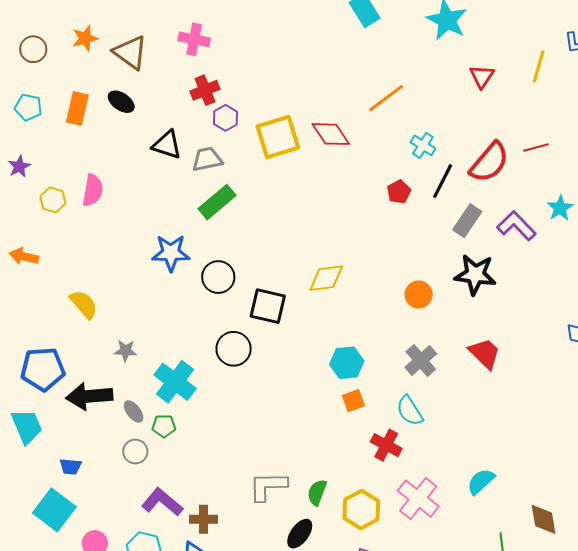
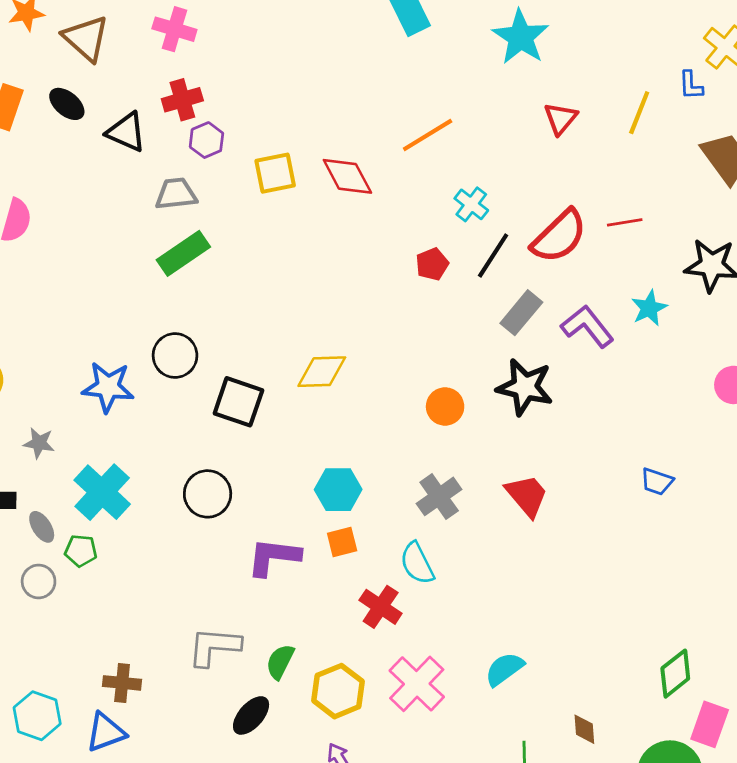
yellow square: (278, 137) -> (275, 173), size x0.7
black triangle: (167, 145) -> (126, 132), moved
blue star: (171, 253) -> (108, 387), moved
black circle: (234, 349) -> (208, 494), moved
purple L-shape: (162, 502) -> (274, 557), moved, turned -39
brown diamond: (544, 519) -> (584, 729), size x0.7

